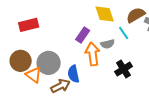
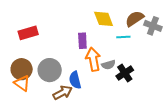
cyan line: (124, 33) -> (123, 37), turned -56
purple rectangle: (83, 35) -> (82, 41), turned -35
gray semicircle: (108, 44) -> (108, 65), moved
orange triangle: (34, 75) -> (22, 83), moved

